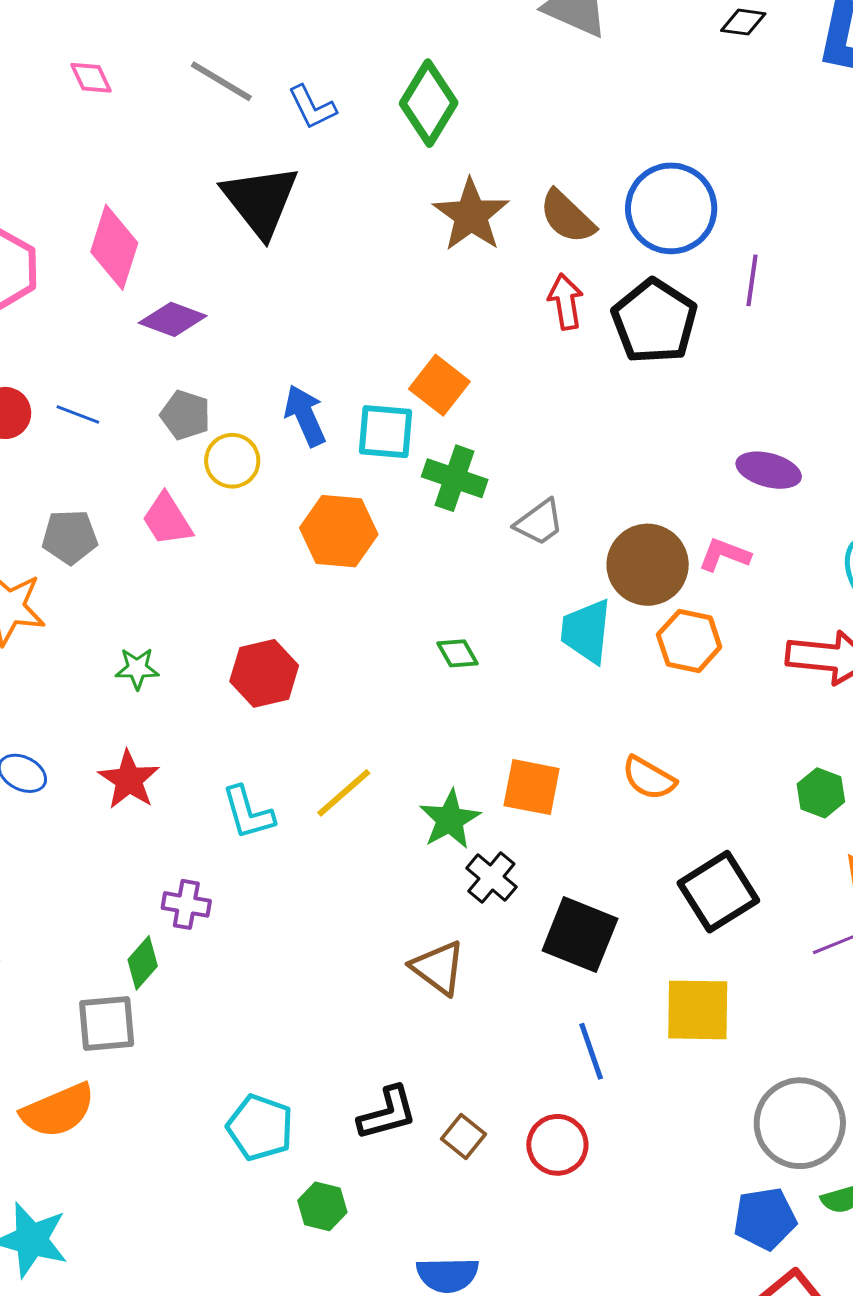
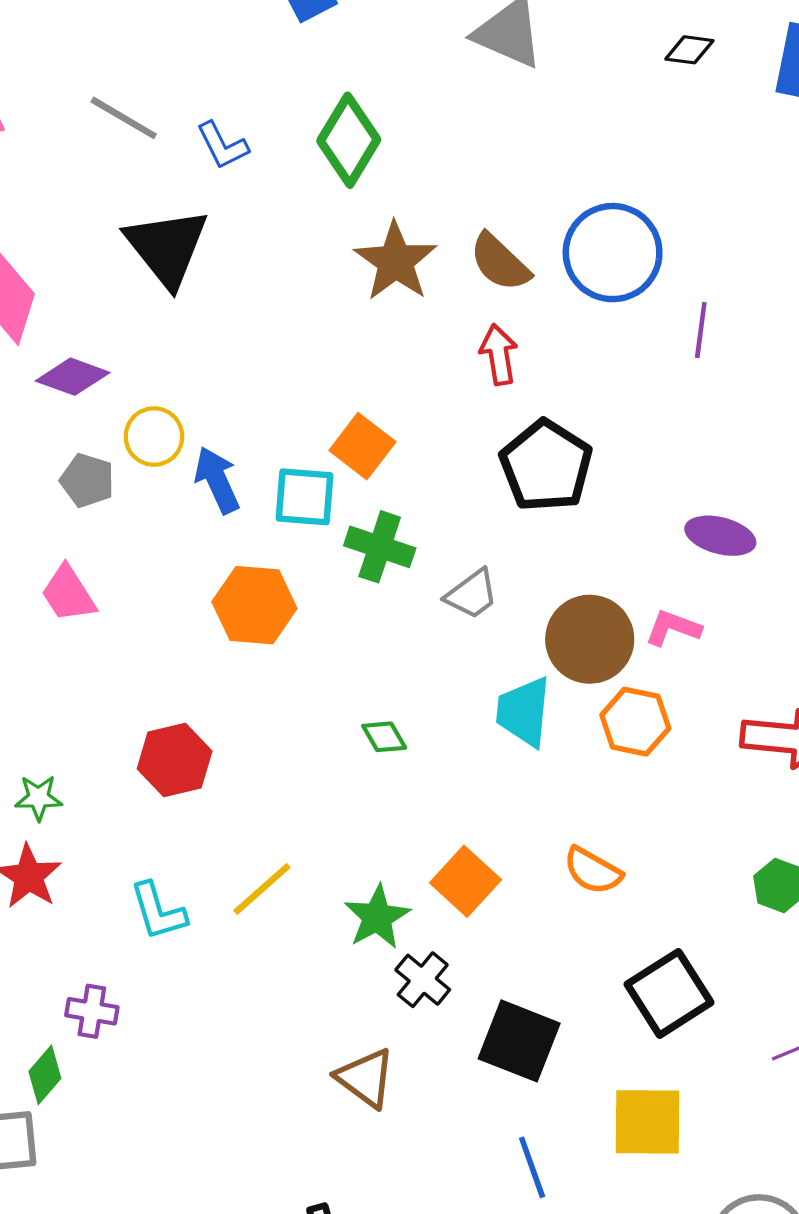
black pentagon: (655, 321) -> (546, 466), moved
yellow circle: (232, 461) -> (154, 436), moved
green star: (137, 668) -> (39, 798), moved
orange square: (532, 787) -> (466, 881), turned 32

